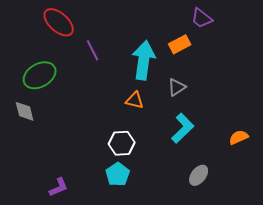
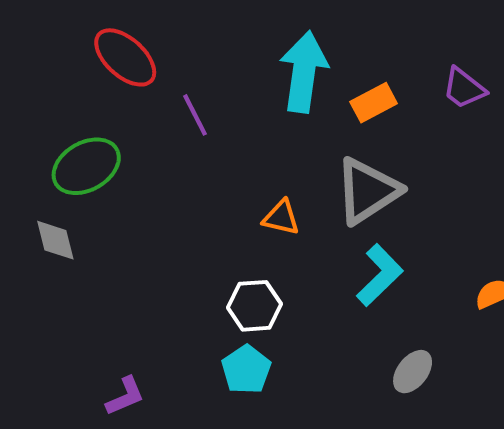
purple trapezoid: (202, 18) -> (464, 88), moved
cyan arrow: (144, 60) -> (304, 72), moved
gray triangle: (177, 87) -> (367, 191), size x1.8

